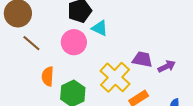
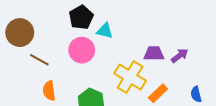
orange semicircle: (48, 76) -> (49, 91), moved

